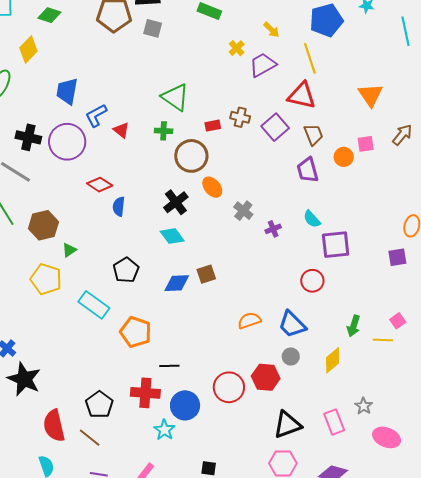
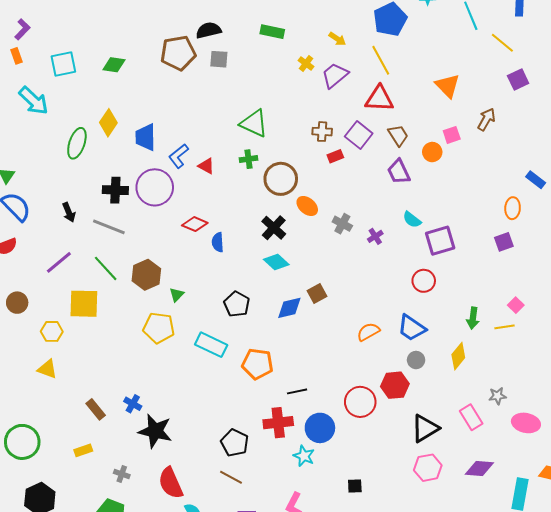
yellow diamond: (28, 50) -> (108, 123), moved
red rectangle: (213, 126) -> (335, 156), moved
gray star: (364, 406) -> (497, 396), turned -30
red semicircle: (54, 426) -> (171, 483), moved

